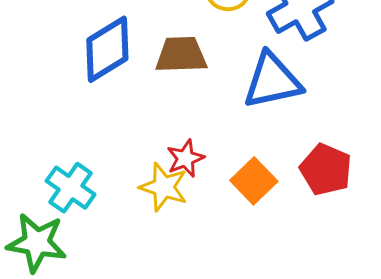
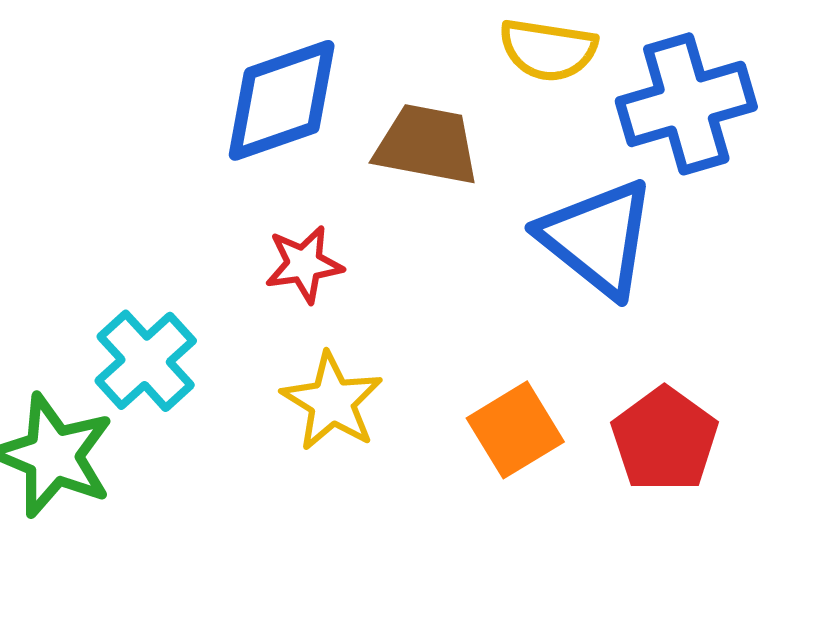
blue triangle: (272, 81) -> (597, 238), turned 38
red star: (185, 158) -> (304, 264), moved

